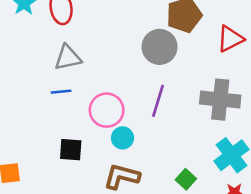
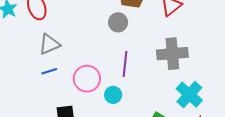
gray circle: (160, 47) -> (118, 22), size x0.7
cyan circle: (123, 138) -> (113, 95), moved

